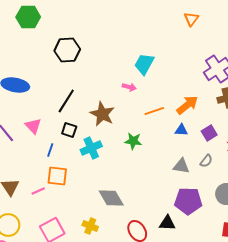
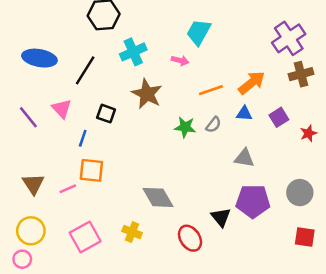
black line: (66, 101) -> (85, 70), moved
cyan cross: (91, 148) -> (133, 52), moved
gray semicircle: (206, 161) -> (213, 125), moved
black triangle: (167, 223) -> (221, 217), moved, turned 48

